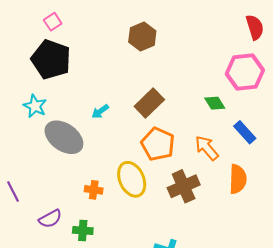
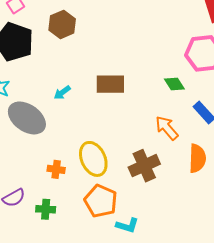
brown hexagon: (142, 37) -> (62, 24), moved
brown rectangle: (149, 103) -> (110, 84), turned 44
orange pentagon: (158, 144) -> (101, 201), moved

